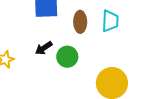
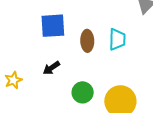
green circle: (67, 57) -> (83, 92), moved

